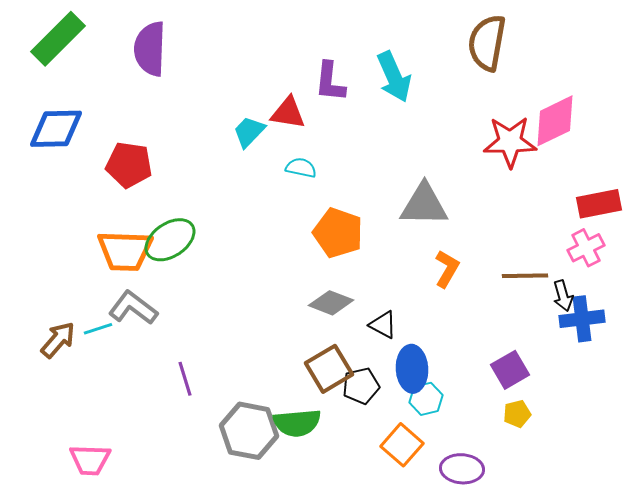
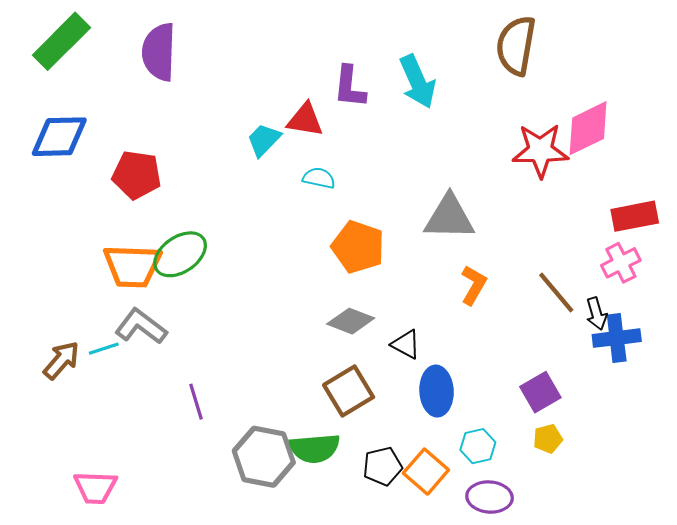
brown line: (525, 276) -> (556, 292), turned 51
black pentagon: (361, 386) -> (382, 466), moved
cyan hexagon: (426, 399) -> (478, 446), moved

